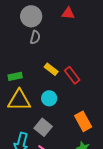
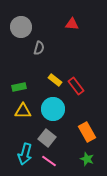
gray circle: (31, 16) -> (21, 27), moved
cyan circle: (49, 98) -> (53, 109), size x1.5
yellow triangle: (19, 100) -> (23, 111), size x0.7

